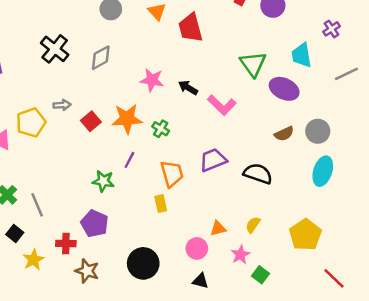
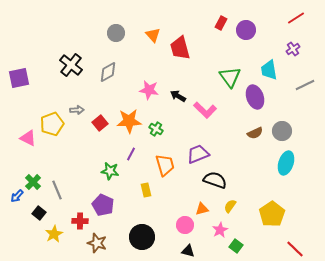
purple ellipse: (284, 89) -> (255, 97), turned 45
black semicircle: (258, 174) -> (215, 180), moved
yellow rectangle: (161, 204) -> (146, 190), moved

